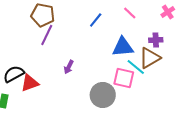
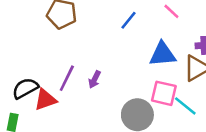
purple line: (47, 35) -> (67, 78), moved
cyan line: (136, 67) -> (185, 106), moved

